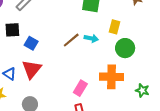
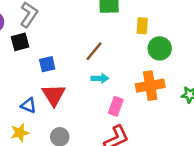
black square: (12, 30) -> (20, 42), moved
cyan arrow: (91, 38) -> (100, 78), moved
blue square: (31, 43) -> (47, 64), turned -32

